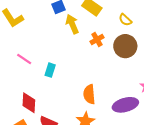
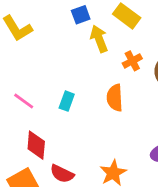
pink line: (24, 59) -> (24, 101), moved
orange semicircle: (89, 94) -> (115, 98), moved

